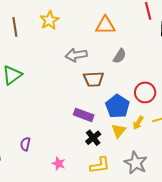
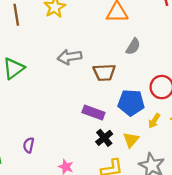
gray arrow: (76, 55) -> (69, 57), moved
blue pentagon: (118, 106) -> (131, 103), turned -30
yellow triangle: (119, 131) -> (131, 140), moved

